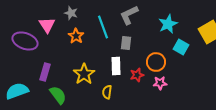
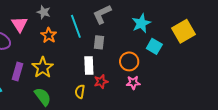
yellow star: (84, 74) -> (43, 67), moved
red star: (137, 75) -> (101, 82), moved
green semicircle: (58, 95) -> (43, 97), moved

